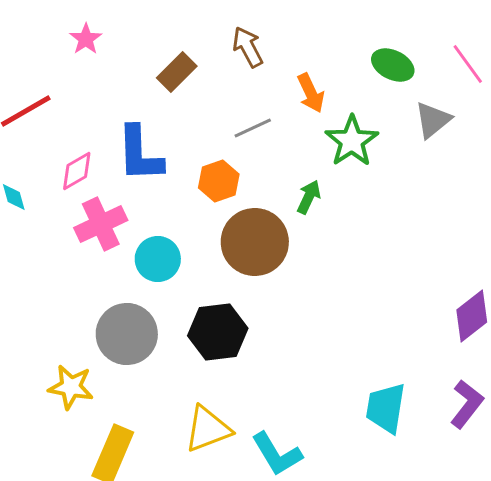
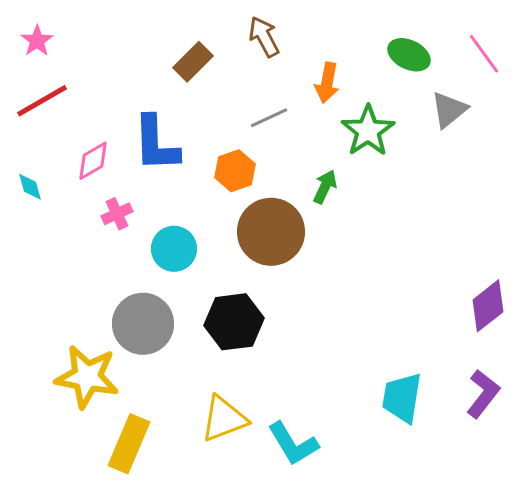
pink star: (86, 39) -> (37, 41), moved
orange arrow: (311, 93) -> (327, 83), turned 36
pink cross: (101, 224) -> (117, 214), size x0.6
yellow star: (71, 387) -> (87, 377), size x1.4

